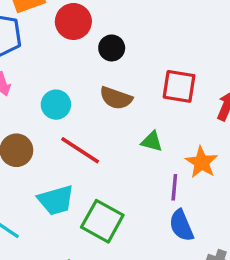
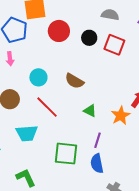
black circle: (112, 48) -> (89, 38), moved
red square: (179, 86) -> (114, 45), moved
orange star: (202, 162) -> (121, 116), moved
green square: (102, 221) -> (66, 154), moved, turned -35

